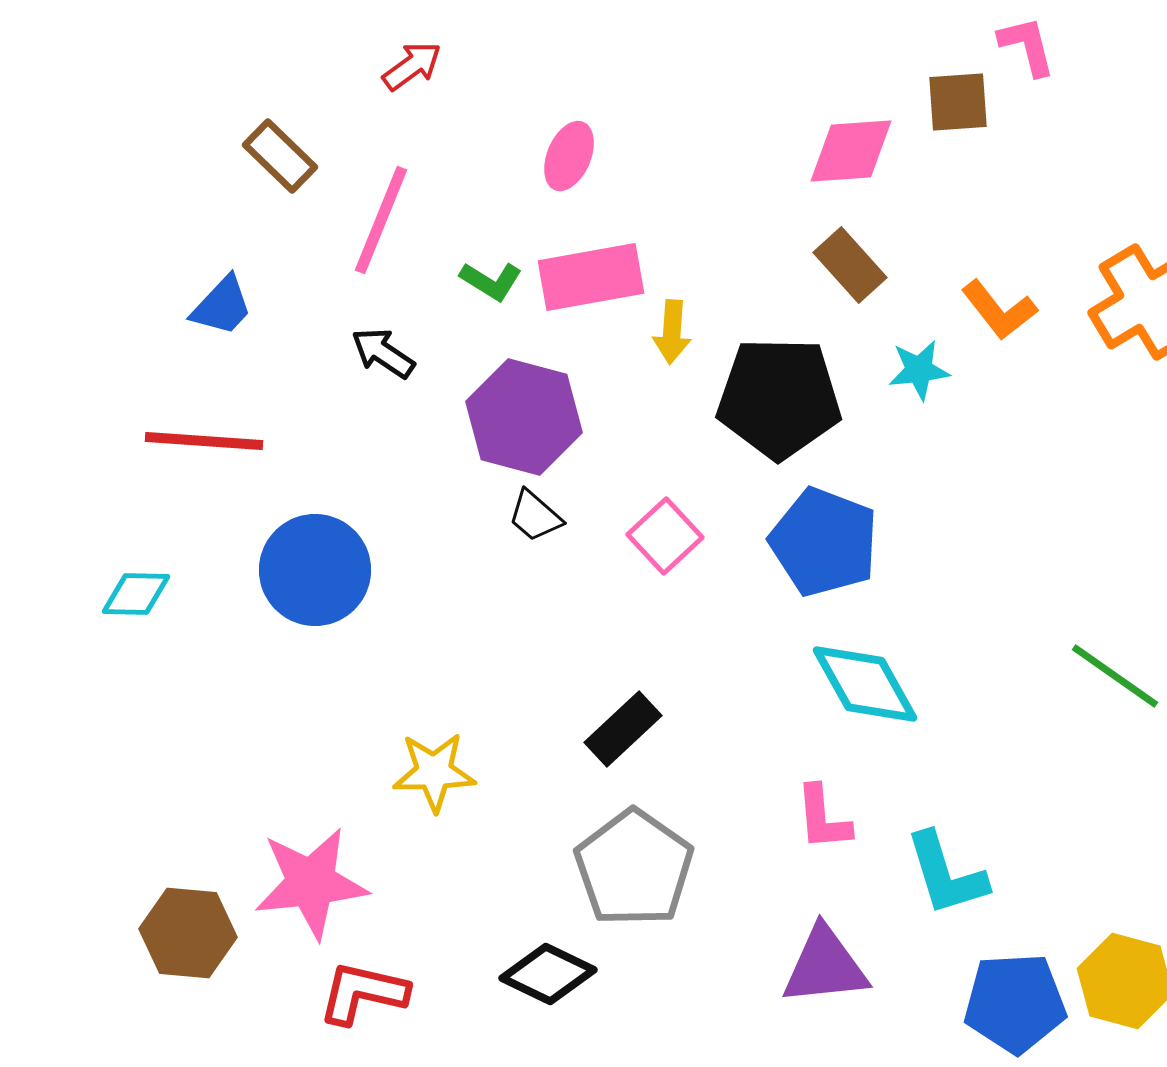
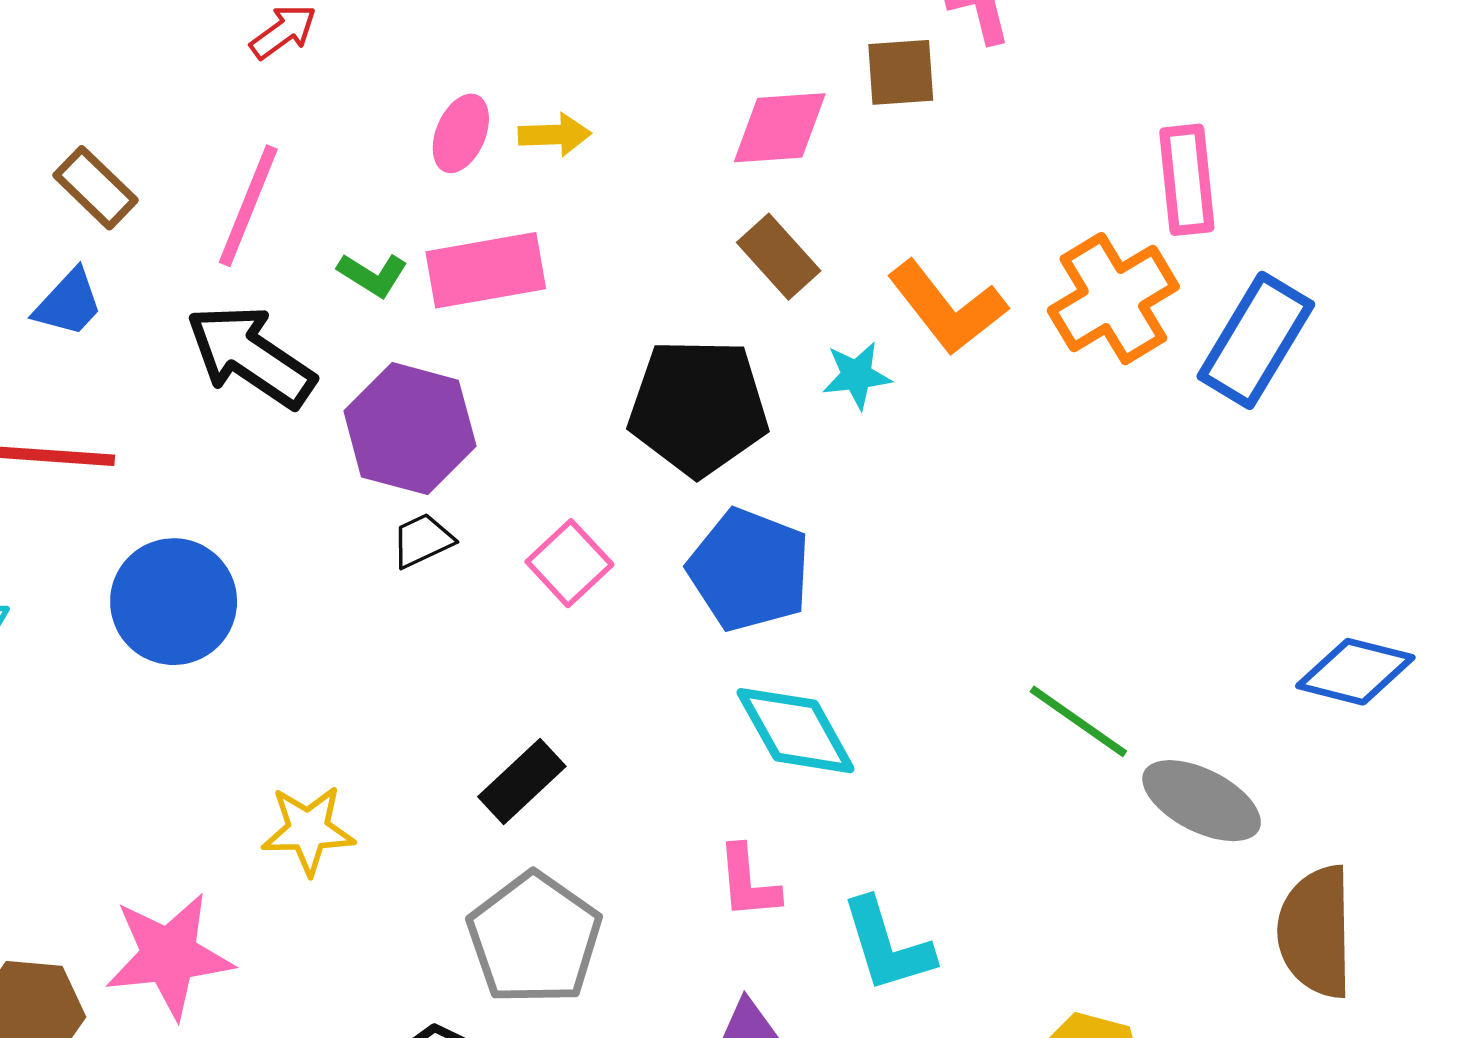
brown rectangle: (280, 156) -> (96, 188), moved
orange L-shape: (999, 310) -> (947, 308), size x1.4
yellow arrow: (672, 332) -> (555, 135), moved, turned -96
black arrow: (383, 353) -> (250, 356), size x1.8
black trapezoid: (535, 516) -> (422, 541), turned 114

